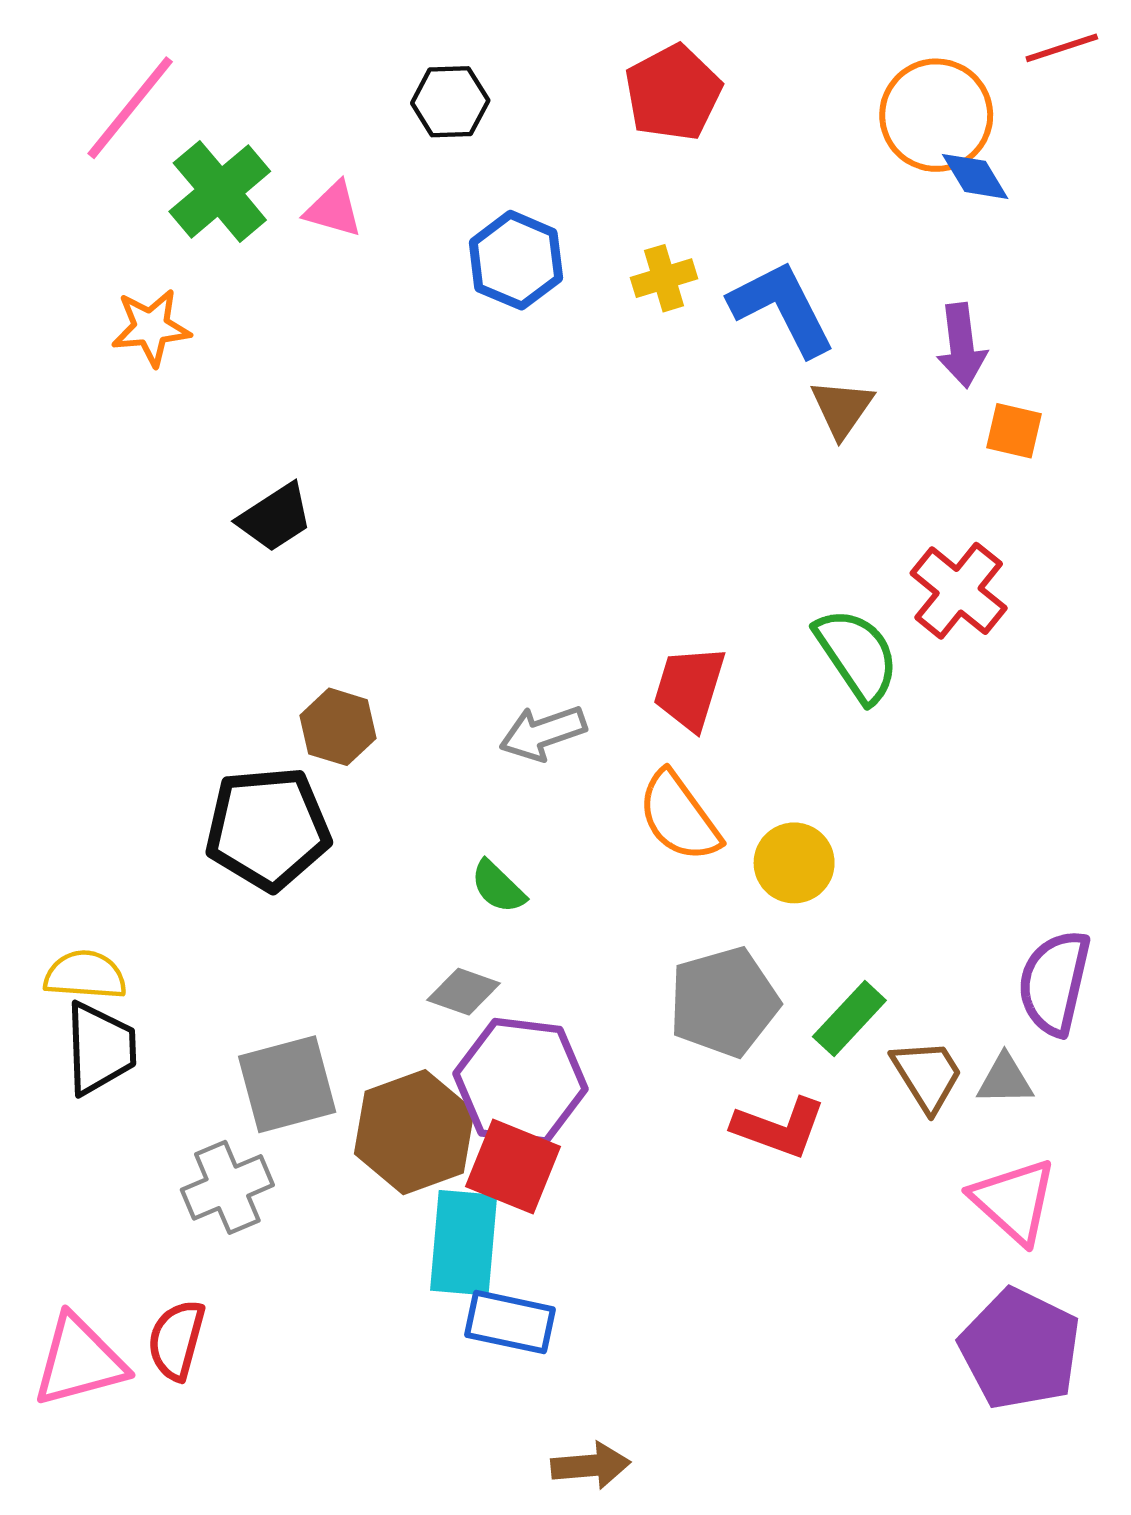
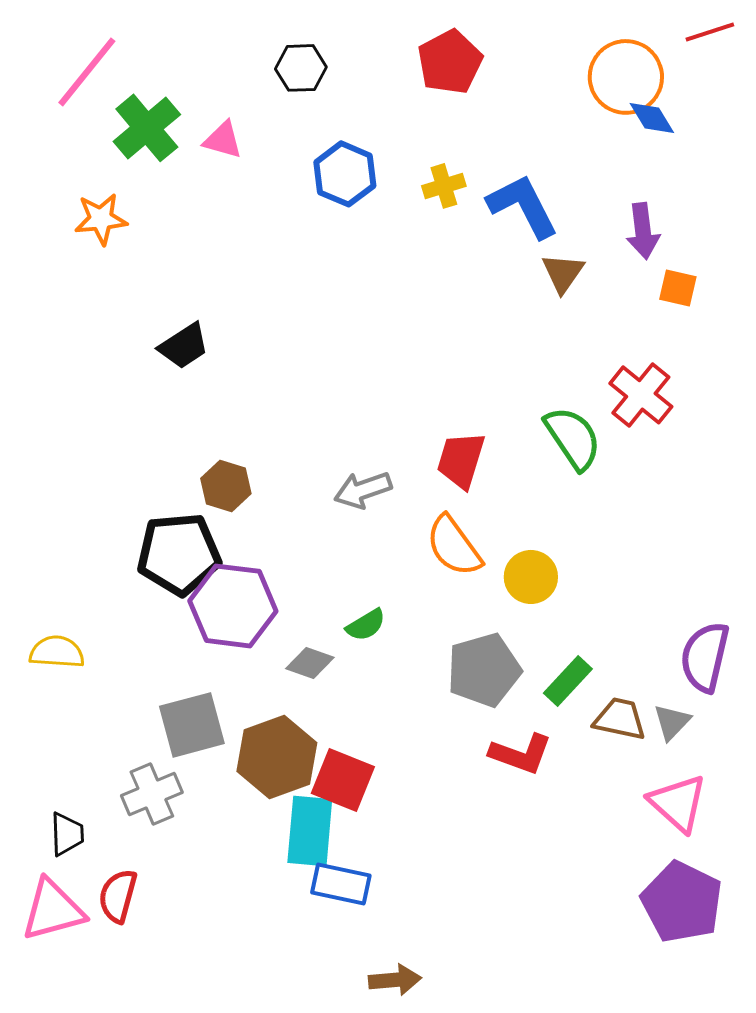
green semicircle: (498, 887) -> (366, 625), moved, turned -75
black trapezoid: (100, 1048) -> (67, 834), moved, size x0.7
brown trapezoid: (927, 1075) -> (620, 719), turned -46
gray triangle: (1005, 1080) -> (672, 722), turned -45
purple hexagon: (520, 1081) -> (233, 606), moved

